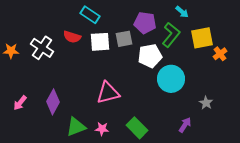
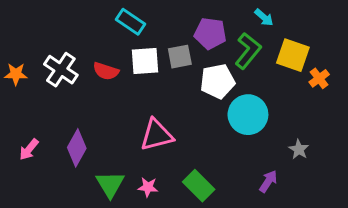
red semicircle: (72, 37) -> (106, 71), moved
yellow square: (202, 38) -> (293, 55), turned 30
green triangle: (76, 127) -> (110, 184), turned -40

